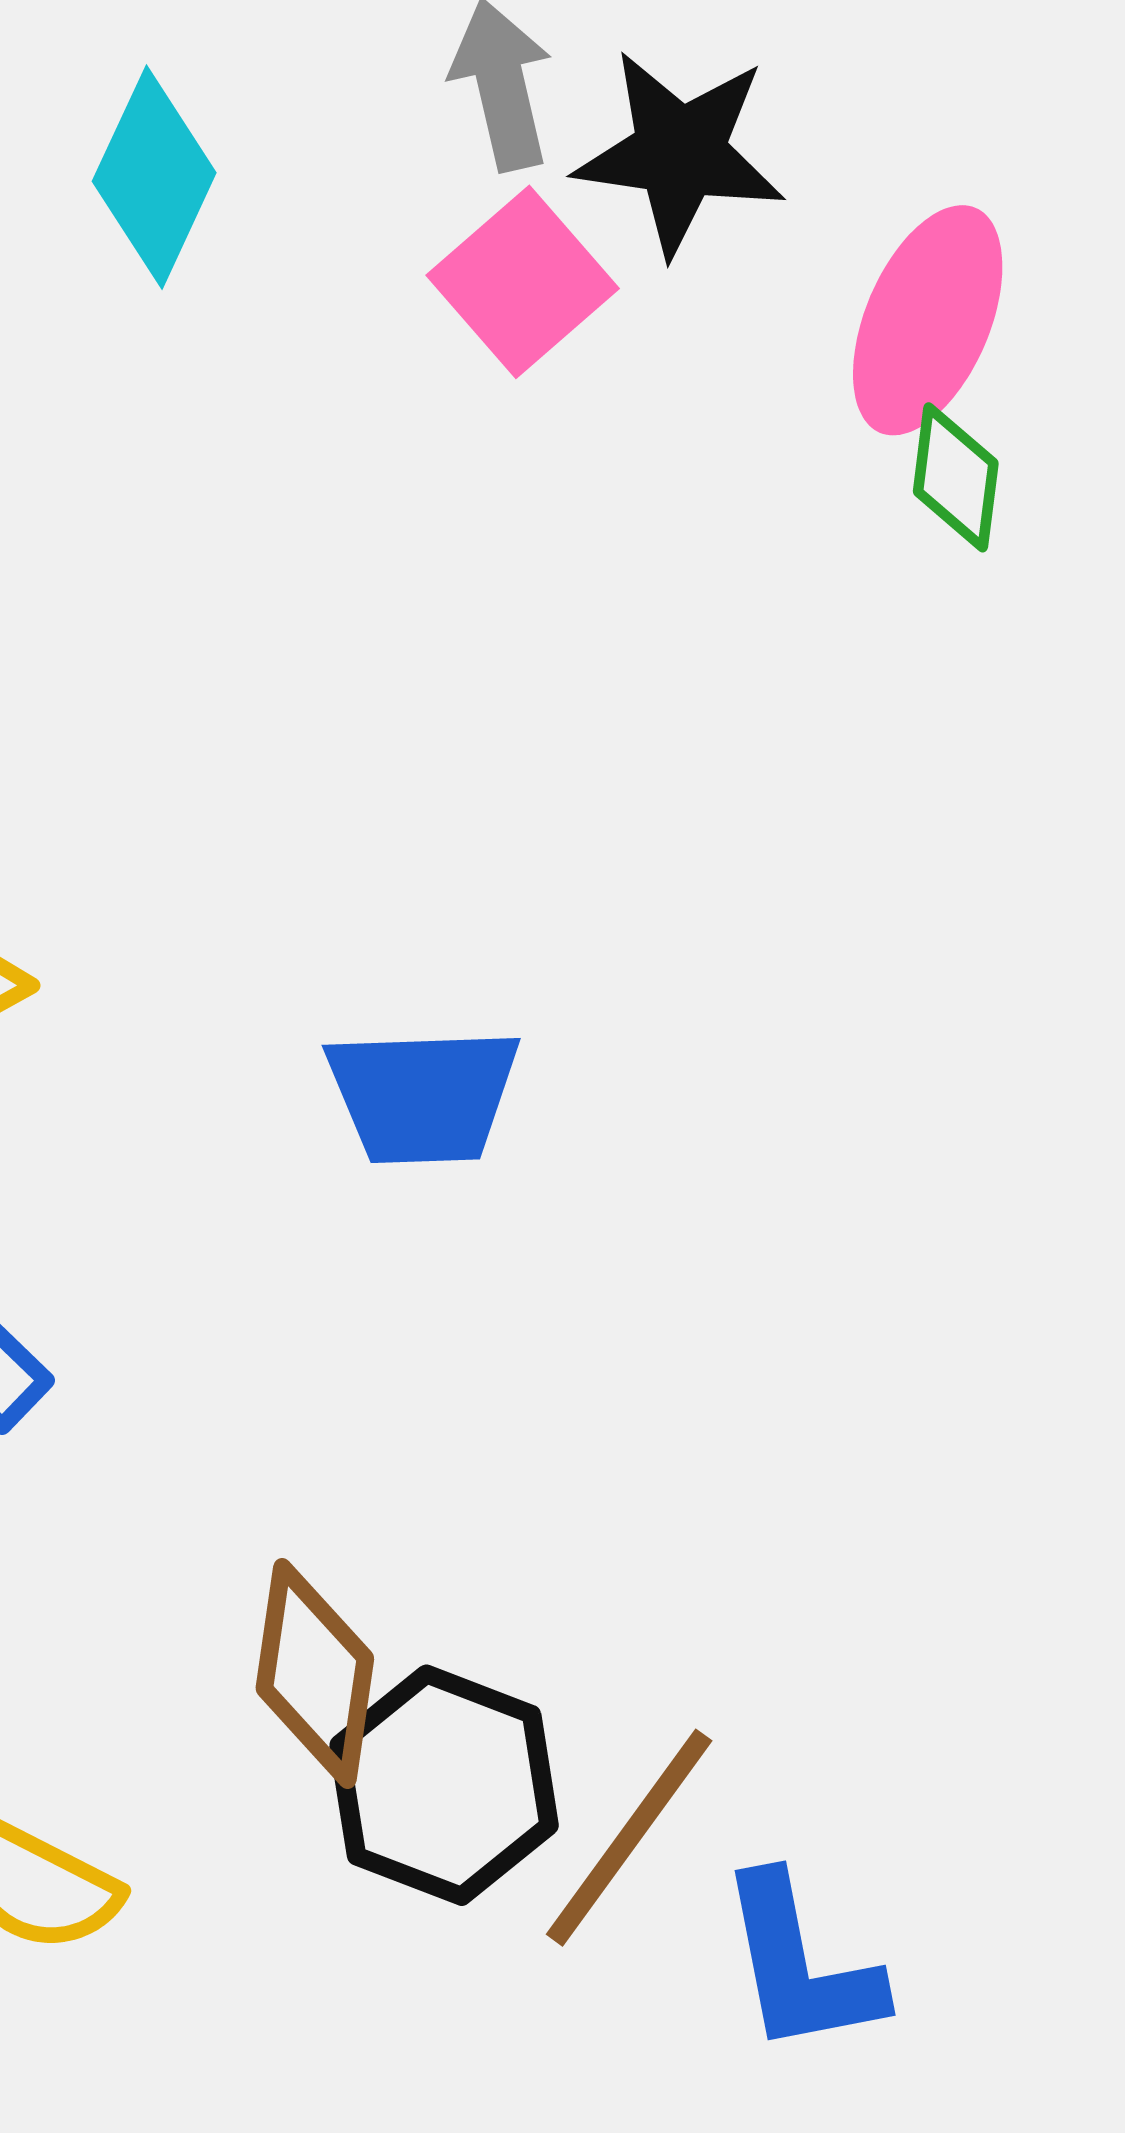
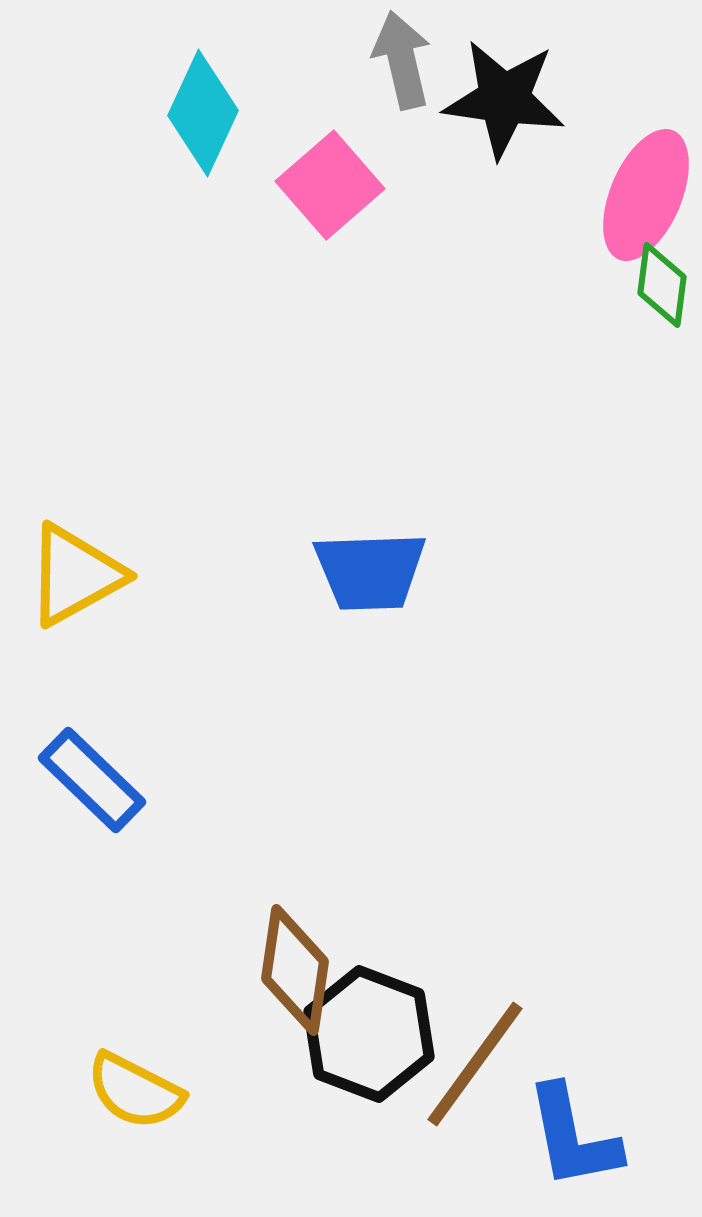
pink square: (523, 282) -> (330, 185), moved
blue trapezoid: (423, 1095) -> (370, 571), moved

